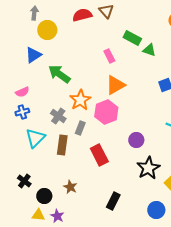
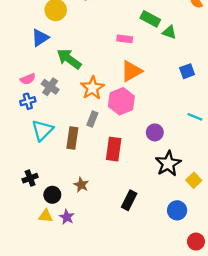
pink rectangle: (109, 56) -> (125, 39), turned -56
gray cross: (58, 116) -> (50, 87), moved
red rectangle: (99, 155) -> (114, 149), turned 35
black cross: (24, 181) -> (30, 178), turned 32

